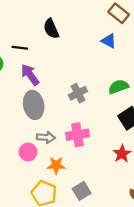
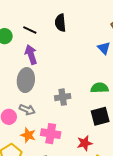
gray cross: (78, 93) -> (63, 97), moved
pink cross: (77, 135) -> (51, 134), moved

